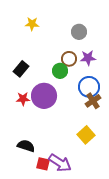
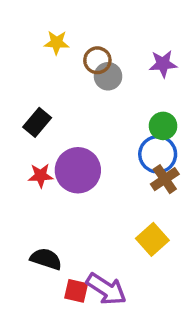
gray circle: (79, 32) -> (108, 76), moved
purple star: (88, 58) -> (163, 64), moved
brown circle: (69, 59) -> (97, 60), moved
green circle: (60, 71) -> (163, 126), moved

